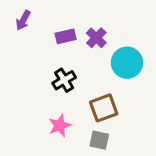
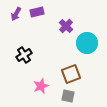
purple rectangle: (66, 36) -> (37, 12), moved
black cross: (64, 80) -> (24, 55), moved

